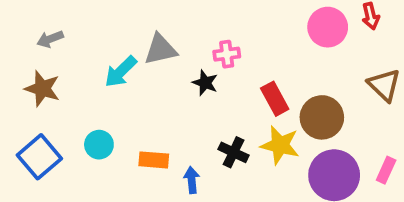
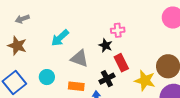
gray triangle: (160, 49) -> (79, 58), moved, turned 30
red rectangle: (275, 99) -> (121, 63), moved
black cross: (234, 152) -> (107, 79), moved, turned 35

